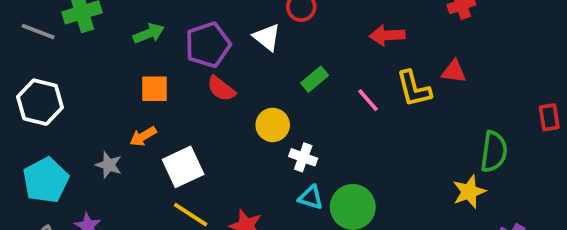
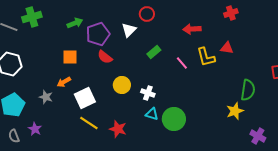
green arrow: (149, 33) -> (75, 23), moved
white triangle: (267, 37) -> (129, 30), turned 35
yellow circle: (273, 125) -> (122, 85), moved

